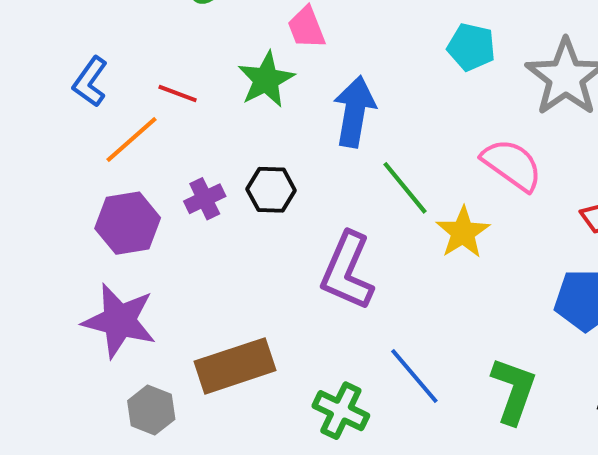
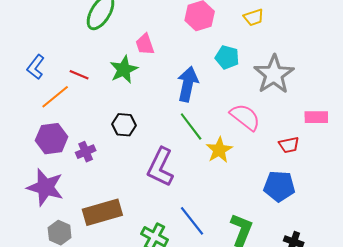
blue arrow: (355, 112) -> (188, 84), moved
purple cross: (205, 199) -> (86, 152), moved

